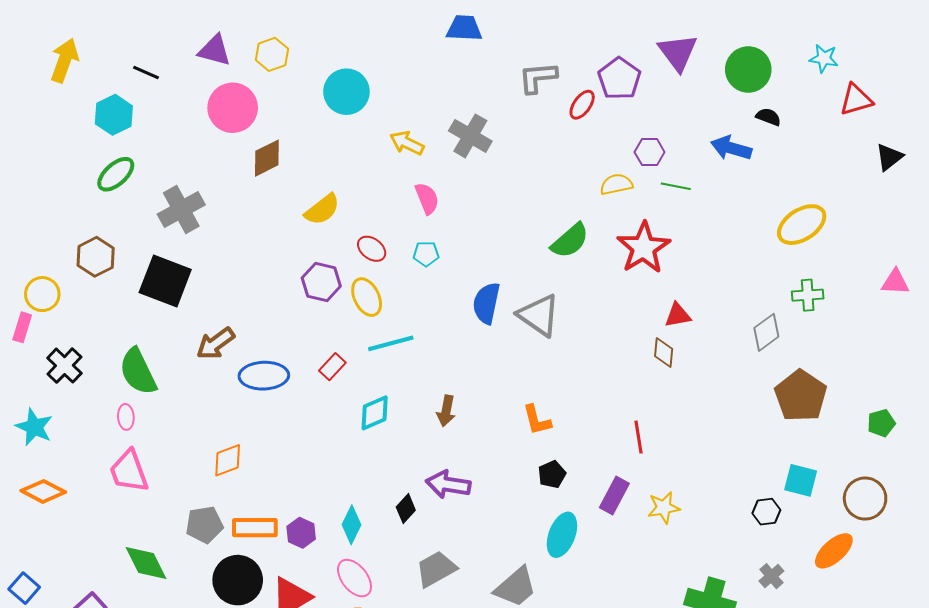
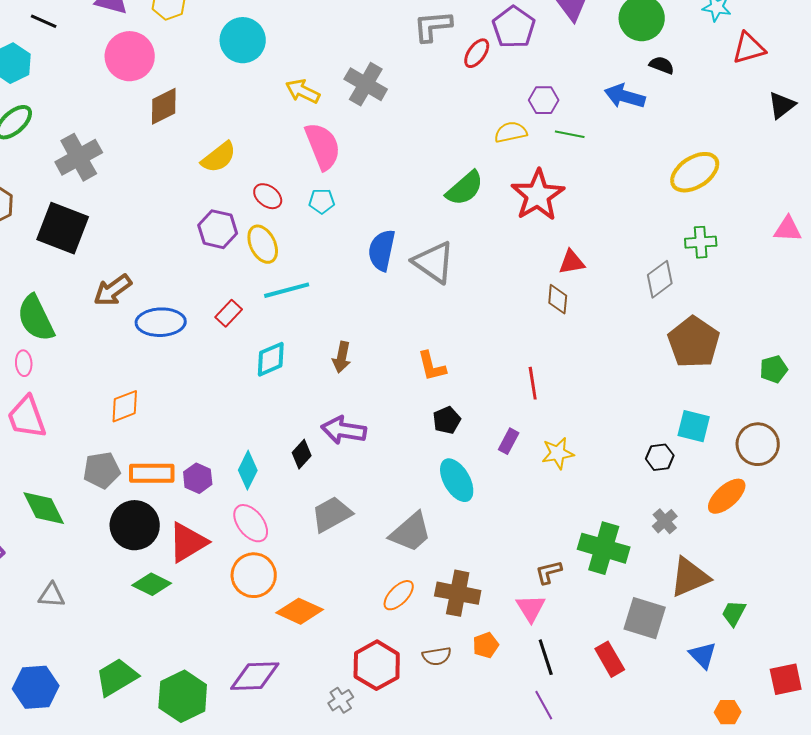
pink semicircle: (427, 198) -> (323, 146), size x1.5
purple rectangle: (614, 495) -> (509, 441), size x0.7
cyan ellipse: (562, 535) -> (457, 480), turned -51

